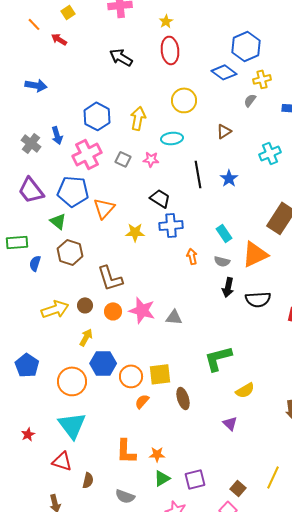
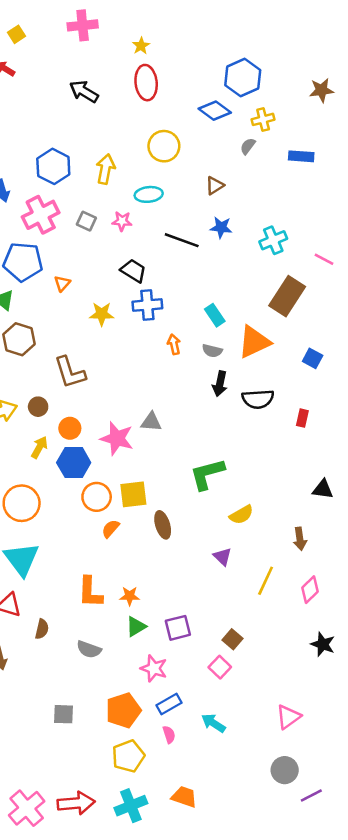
cyan cross: (270, 153) -> (273, 240), moved
black line: (198, 174) -> (182, 240), turned -60
blue star: (229, 178) -> (221, 227), moved, turned -30
orange triangle: (104, 208) -> (62, 283), size x0.6
pink star: (142, 310) -> (117, 438), moved
orange circle: (113, 311) -> (70, 428), moved
blue hexagon: (103, 363) -> (74, 463), moved
yellow line: (273, 477) -> (266, 581), moved

